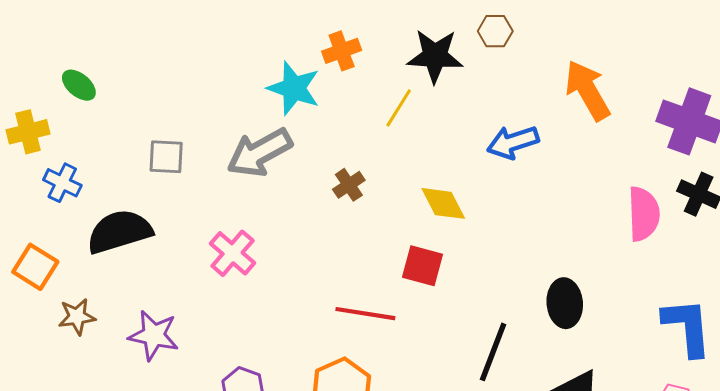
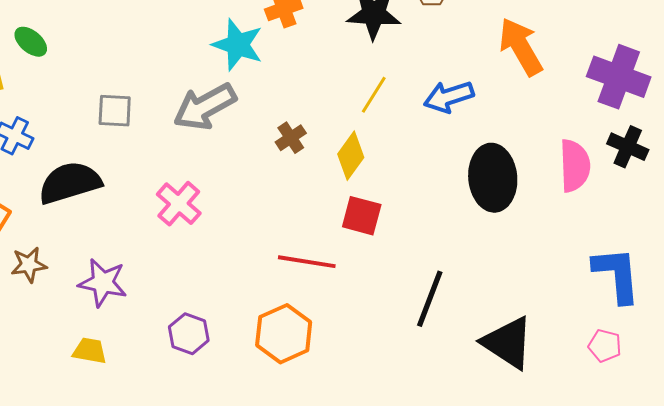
yellow line: (399, 108) -> (374, 95), moved
yellow diamond: (443, 203) -> (351, 156), moved, turned 63
black ellipse: (565, 303) -> (493, 178), moved, size x1.4

